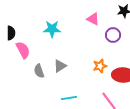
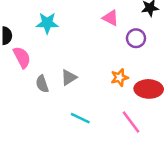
cyan star: (52, 29) -> (47, 23), moved
cyan line: (69, 98) -> (80, 118), turned 35

